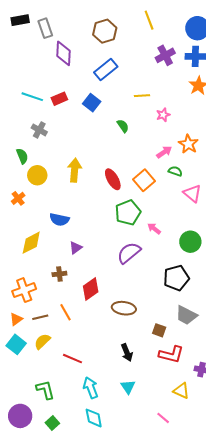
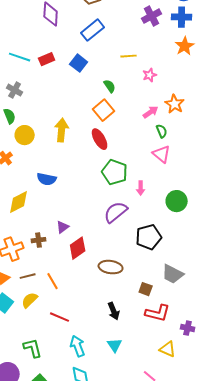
gray cross: (39, 130) -> (15, 90), moved
green semicircle: (175, 171) -> (162, 131), turned 48
orange square: (144, 180) -> (104, 110), moved
pink triangle: (192, 193) -> (162, 154), moved
green pentagon: (128, 212) -> (115, 172), turned -30
pink arrow: (154, 229) -> (141, 188), turned -128
purple triangle: (76, 248) -> (63, 227), moved
brown cross: (59, 274) -> (39, 240), moved
black pentagon: (176, 278) -> (149, 237), moved
orange line: (65, 312) -> (53, 281), moved

